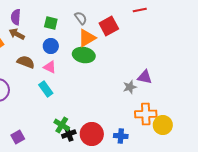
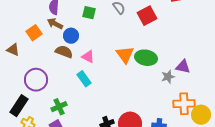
orange triangle: (87, 38) -> (125, 55), moved, turned -36
blue circle: (51, 46) -> (71, 36), moved
green ellipse: (84, 55) -> (146, 58), moved
green cross: (62, 125) -> (59, 107), moved, turned 35

